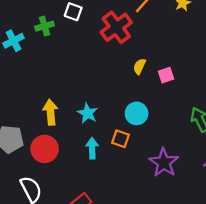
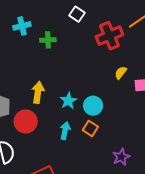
green cross: (45, 26) -> (48, 40), moved
cyan circle: (137, 113) -> (93, 106), moved
purple star: (164, 163) -> (121, 157), size x0.7

